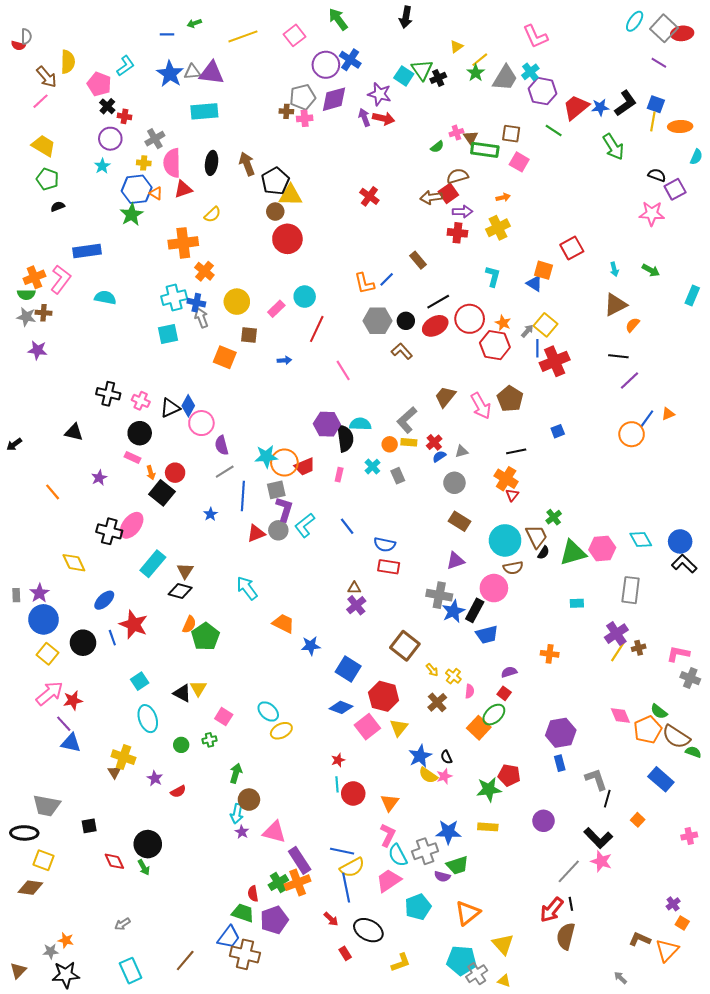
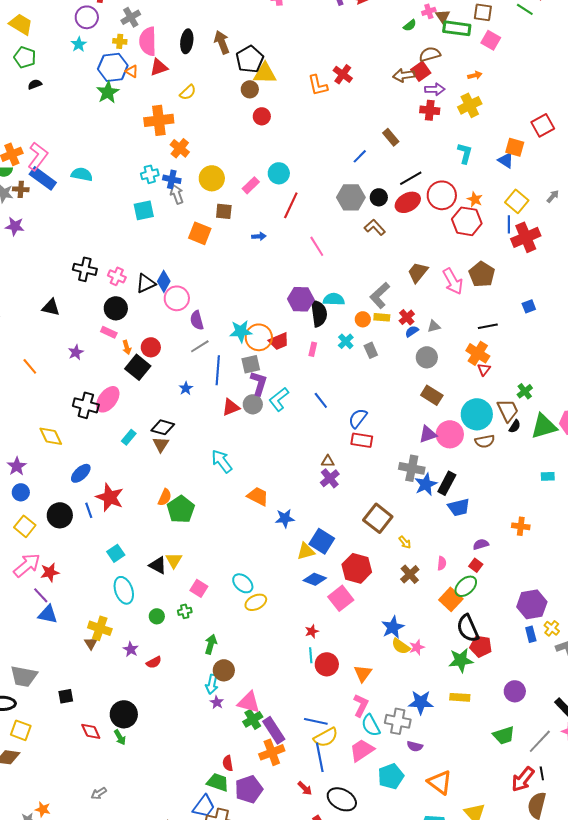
red circle: (287, 239) -> (262, 116), size x0.6
blue rectangle: (87, 251) -> (43, 178), moved, turned 44
orange L-shape: (364, 283) -> (318, 85), moved
cyan cross: (174, 298) -> (150, 174), size x0.7
gray arrow: (527, 331) -> (553, 196), moved
blue semicircle: (385, 545) -> (358, 418), turned 115
cyan rectangle: (153, 564) -> (129, 437), size x0.6
pink circle: (494, 588) -> (450, 434), moved
black diamond: (180, 591) -> (163, 427), moved
blue circle: (44, 619) -> (21, 492), size x0.6
yellow cross: (453, 676) -> (552, 628), moved
yellow triangle: (399, 728) -> (306, 551), moved, turned 36
black semicircle: (446, 757) -> (468, 628), moved, size x2.0
gray cross: (425, 851) -> (398, 721), turned 30
green trapezoid: (457, 865) -> (504, 735), moved
green cross: (278, 883) -> (253, 719), moved
orange triangle: (468, 913) -> (440, 782), turned -44

